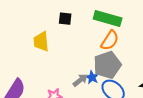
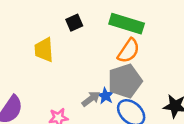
black square: (65, 19) -> (74, 23), turned -32

